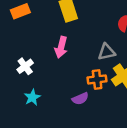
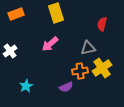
pink arrow: (61, 47) -> (50, 44), turned 36
white cross: (25, 66) -> (10, 51), moved

